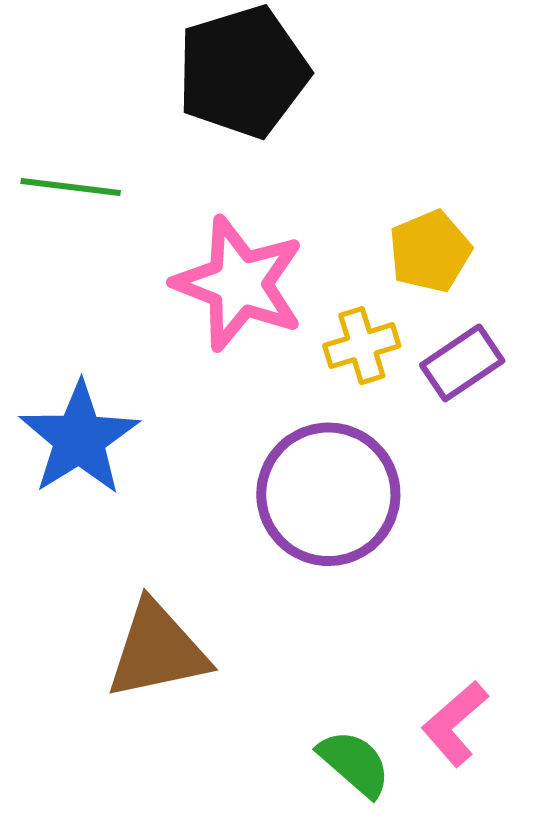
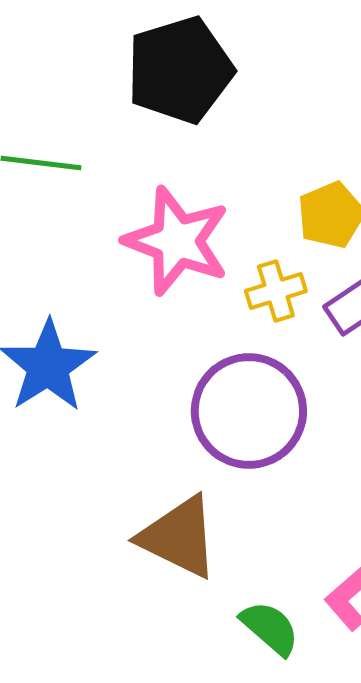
brown triangle: (157, 650) -> (179, 537), moved, turned 38

